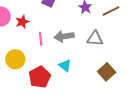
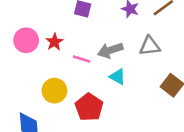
pink line: (41, 39) -> (81, 59), turned -56
cyan triangle: (65, 66) -> (118, 77), moved

